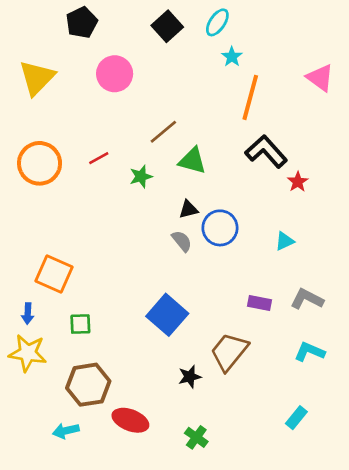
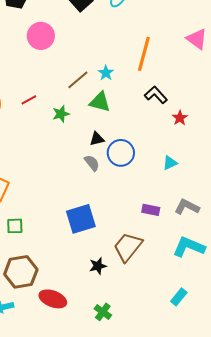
cyan star: (232, 57) -> (106, 73), moved
black L-shape: (266, 151) -> (156, 95), size x0.7
blue square: (167, 315) -> (81, 219), turned 32
cyan L-shape: (310, 352) -> (189, 247), size x1.4

